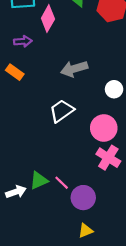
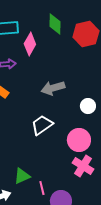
green triangle: (39, 180) -> (22, 176), moved
pink line: (62, 183) -> (42, 188), turned 32

